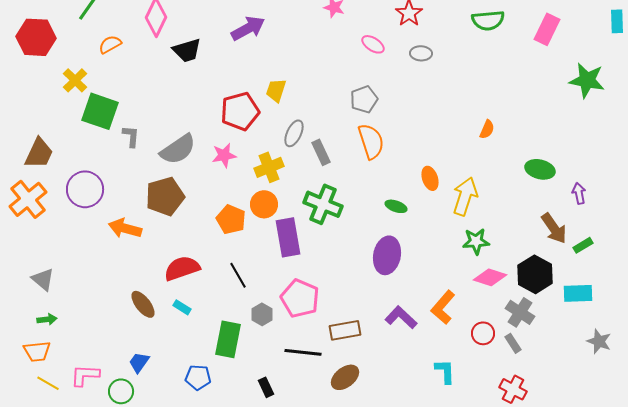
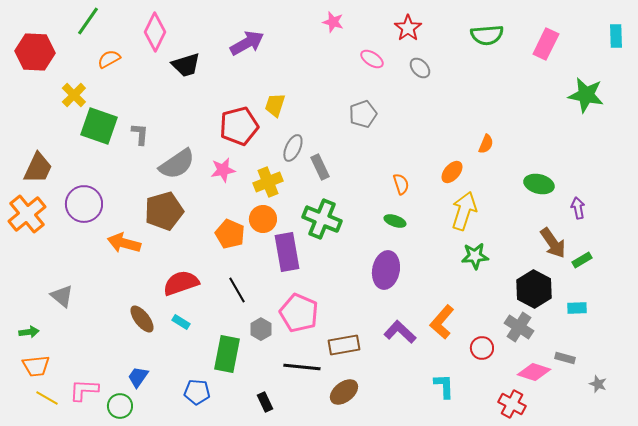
gray ellipse: (421, 53) -> (420, 68), turned 45
gray L-shape: (131, 136) -> (140, 134), moved
orange semicircle: (371, 141) -> (401, 184), moved, size x0.6
orange ellipse: (430, 178) -> (452, 172), moved, turned 60
pink diamond: (490, 277) -> (534, 372), moved
gray triangle: (43, 279) -> (62, 296), moved
cyan rectangle: (578, 293) -> (577, 308), size x0.7
green arrow: (47, 319) -> (29, 332), moved
gray star: (599, 341) -> (598, 384), moved, size x0.7
gray rectangle: (513, 343) -> (565, 358), moved, turned -42

